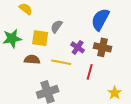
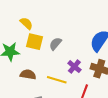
yellow square: (40, 38) -> (34, 42), moved

